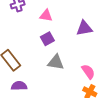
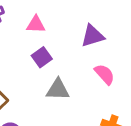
pink semicircle: (88, 72) -> (105, 74), moved

